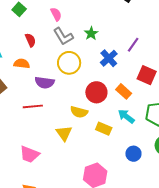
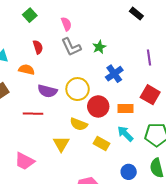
purple line: (133, 45) -> (149, 57), moved, turned -49
yellow circle: (69, 63) -> (78, 89), moved
orange rectangle: (124, 91) -> (125, 109), turned -49

